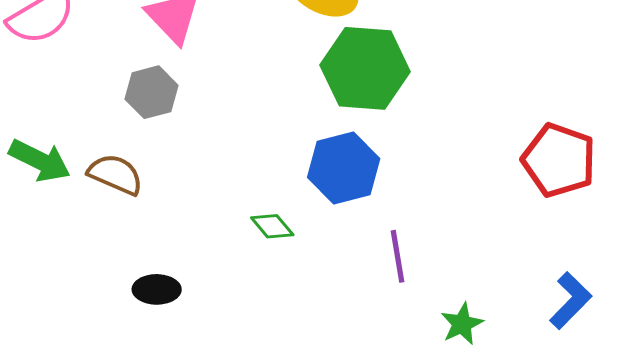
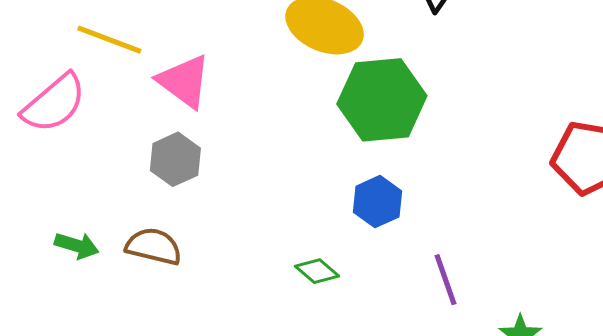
green arrow: (40, 161) -> (77, 245), size x0.7
blue hexagon: (344, 168) -> (378, 202), size x0.7

